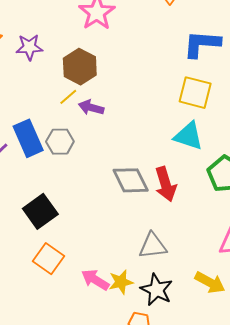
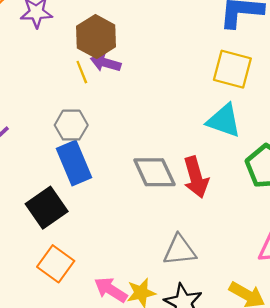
yellow line: (68, 97) -> (82, 72), turned -72
purple arrow: (91, 107) -> (106, 63), moved
blue rectangle: (28, 138) -> (74, 163), moved

